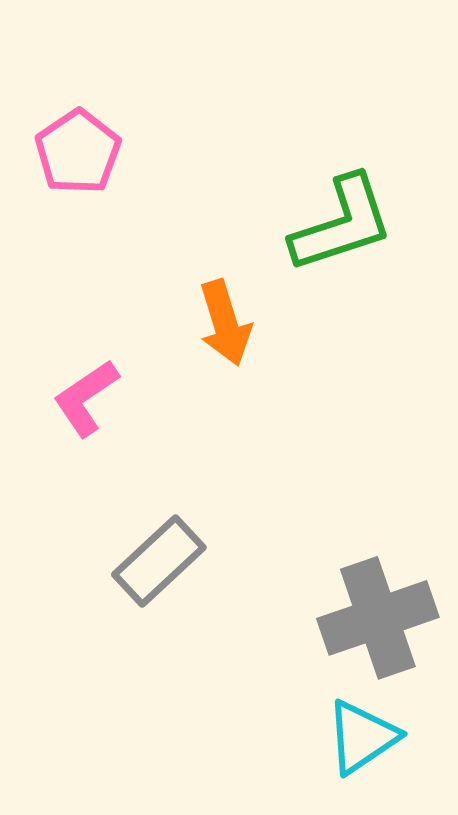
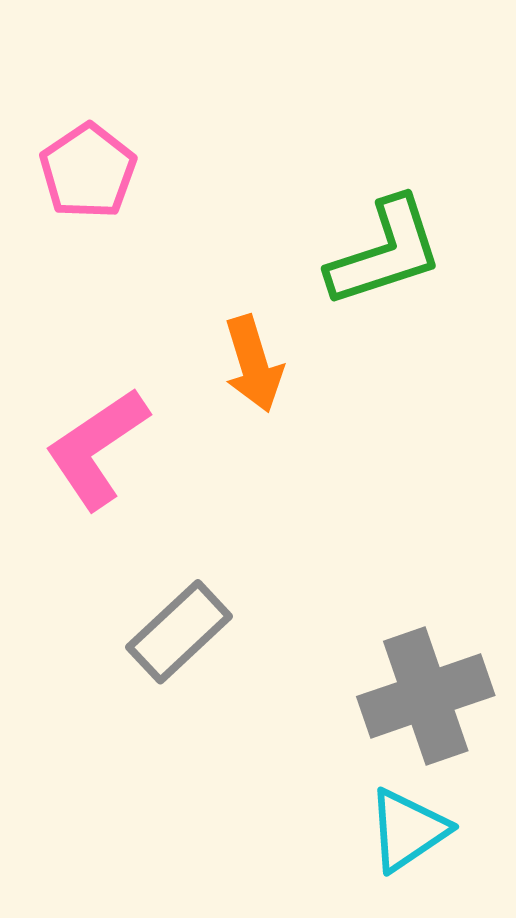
pink L-shape: (86, 398) -> (97, 448), size x1.4

